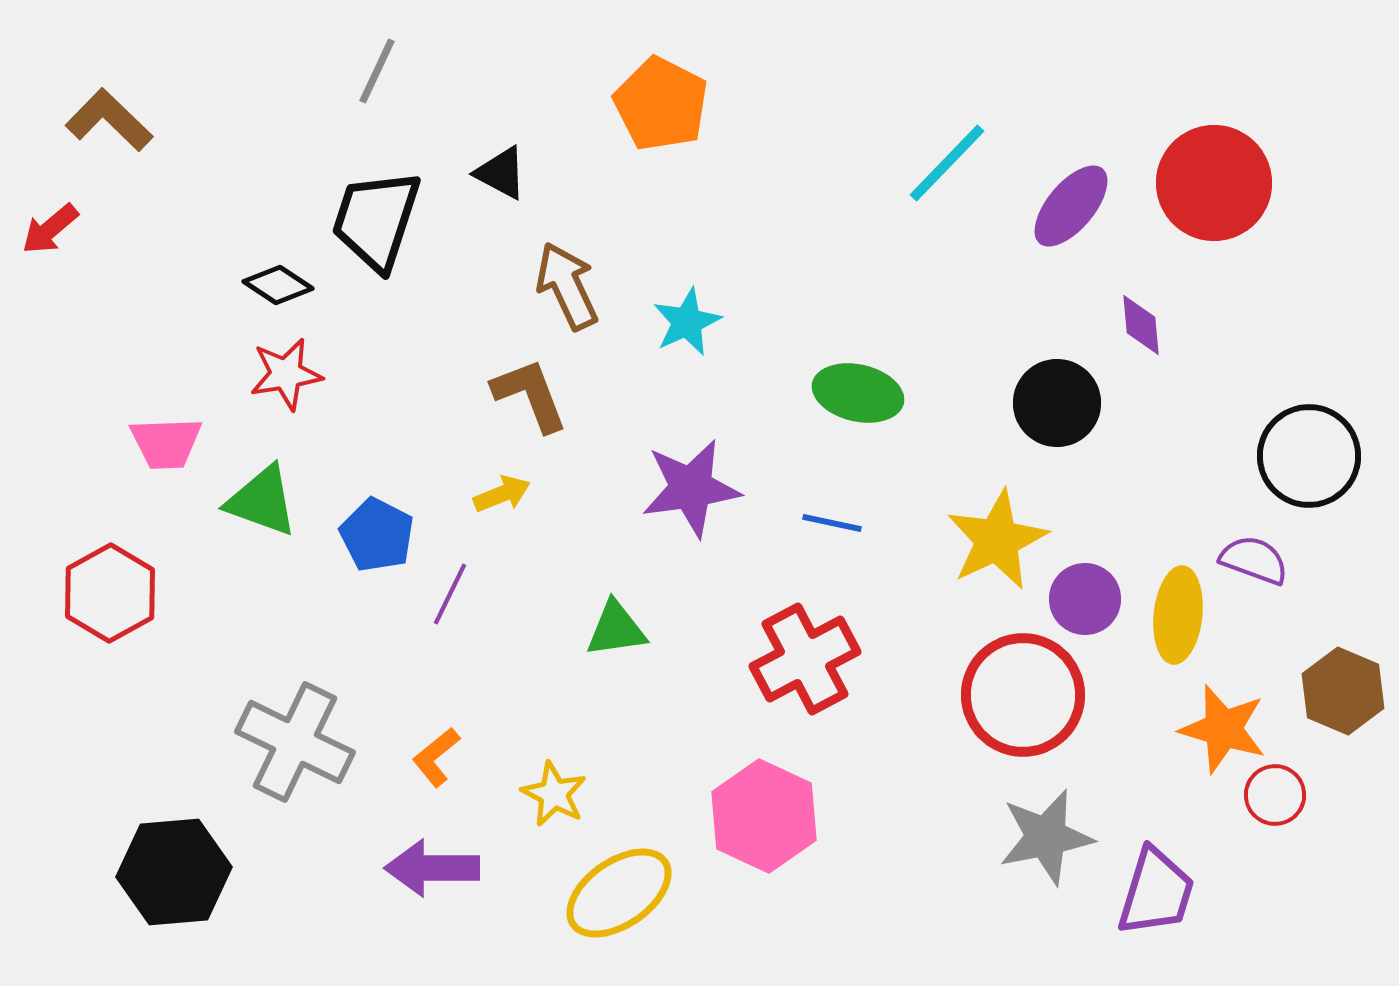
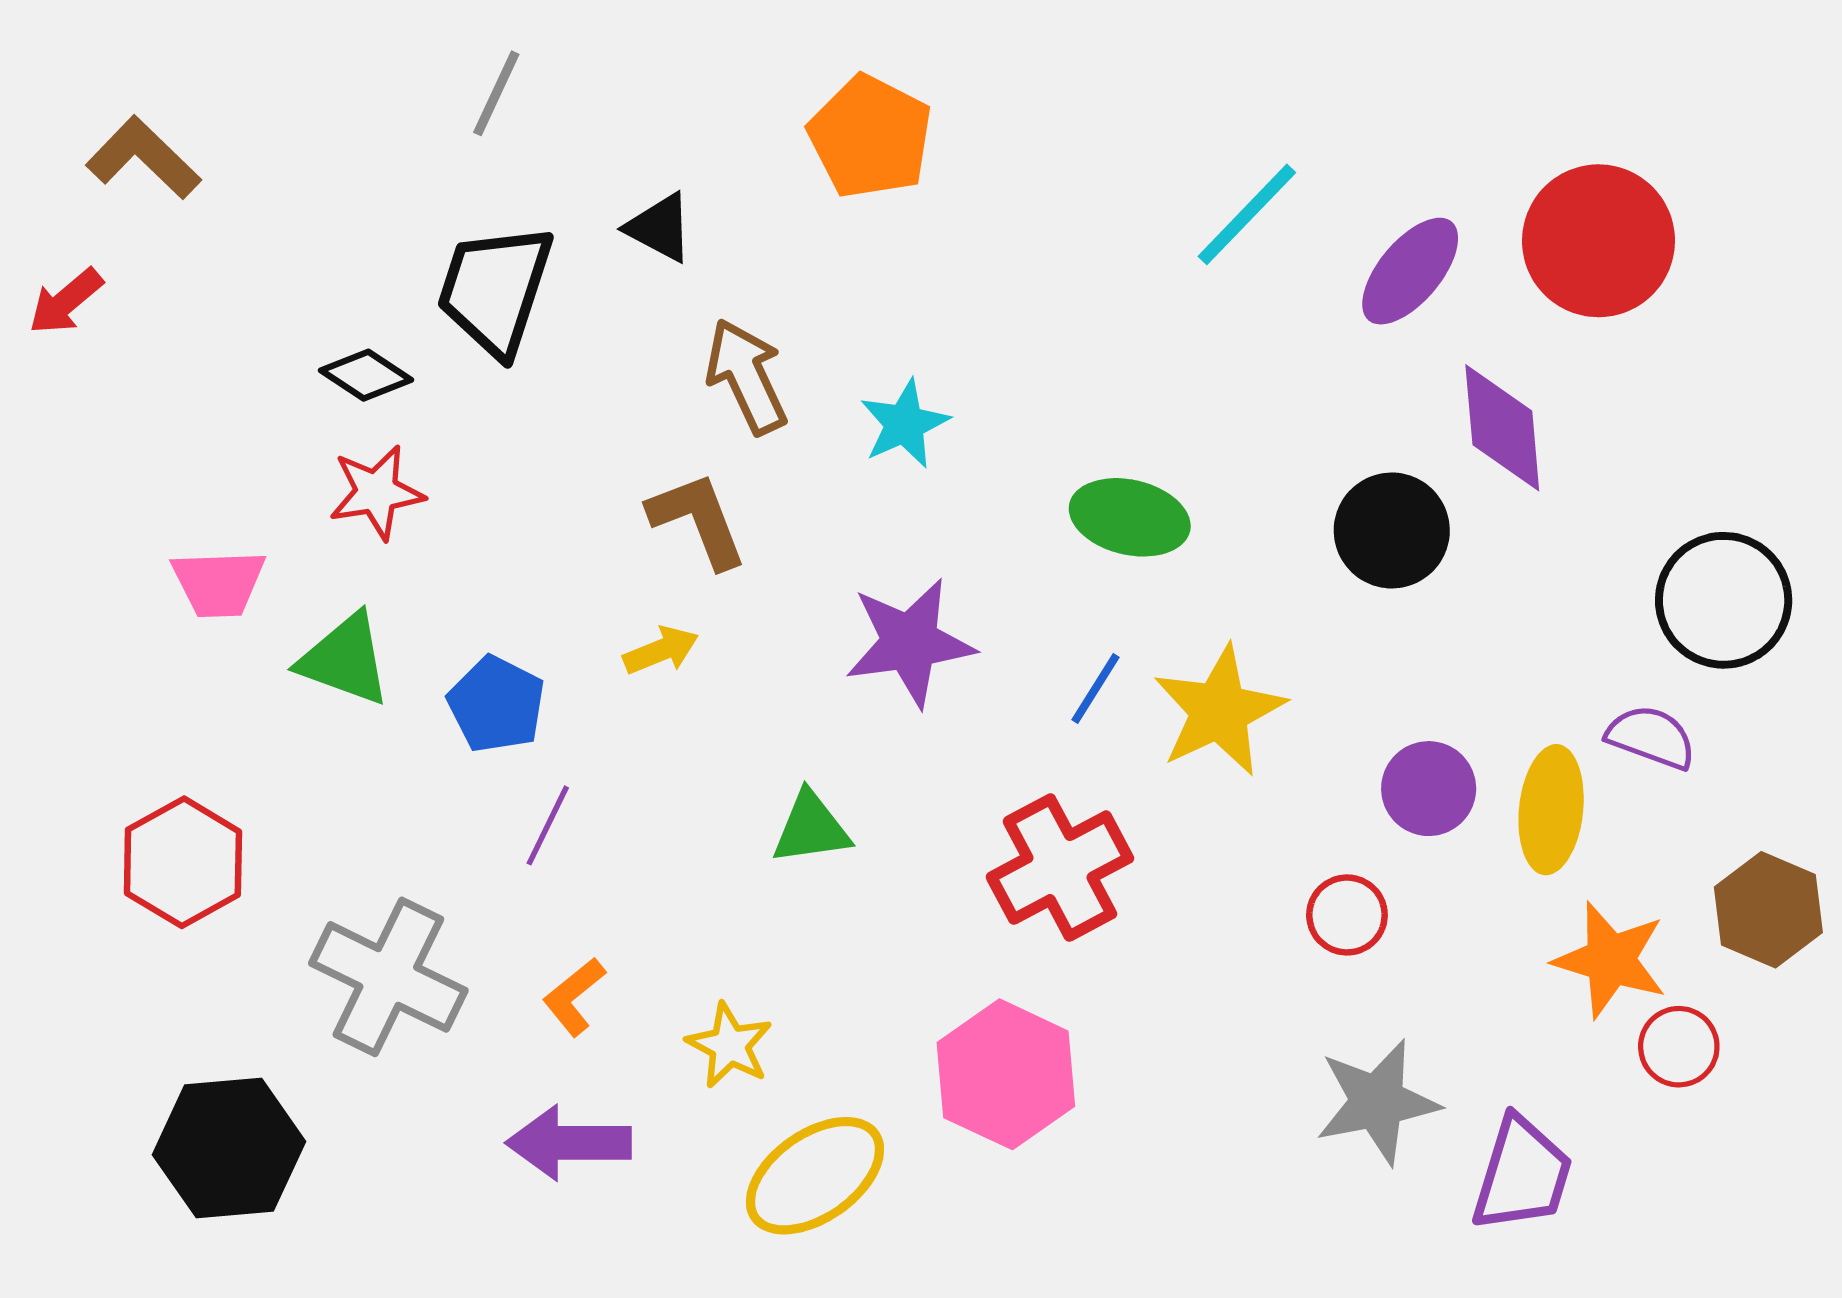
purple diamond: (1141, 325) -> (1502, 428), size x1.6
blue line: (832, 523) -> (1095, 689), turned -70
yellow star: (997, 540) -> (1219, 711), moved
red hexagon: (110, 593) -> (183, 862), moved
purple line: (450, 594) -> (548, 825), moved
red circle: (1023, 695) -> (1347, 915), size x0.5

